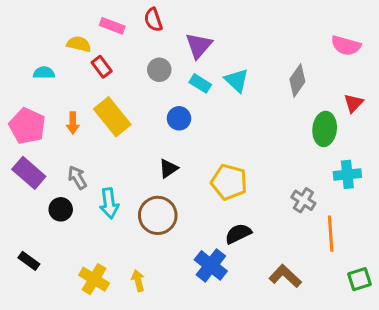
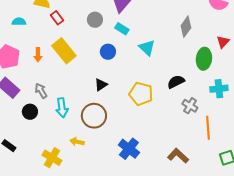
cyan triangle: (237, 80) -> (147, 48), moved
black semicircle: (238, 234) -> (176, 82), moved
yellow arrow: (138, 281) -> (77, 142), moved, turned -64

